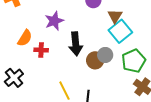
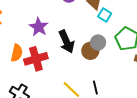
cyan square: (120, 31) -> (105, 15), size x0.6
red cross: (41, 50) -> (36, 59), size x1.6

